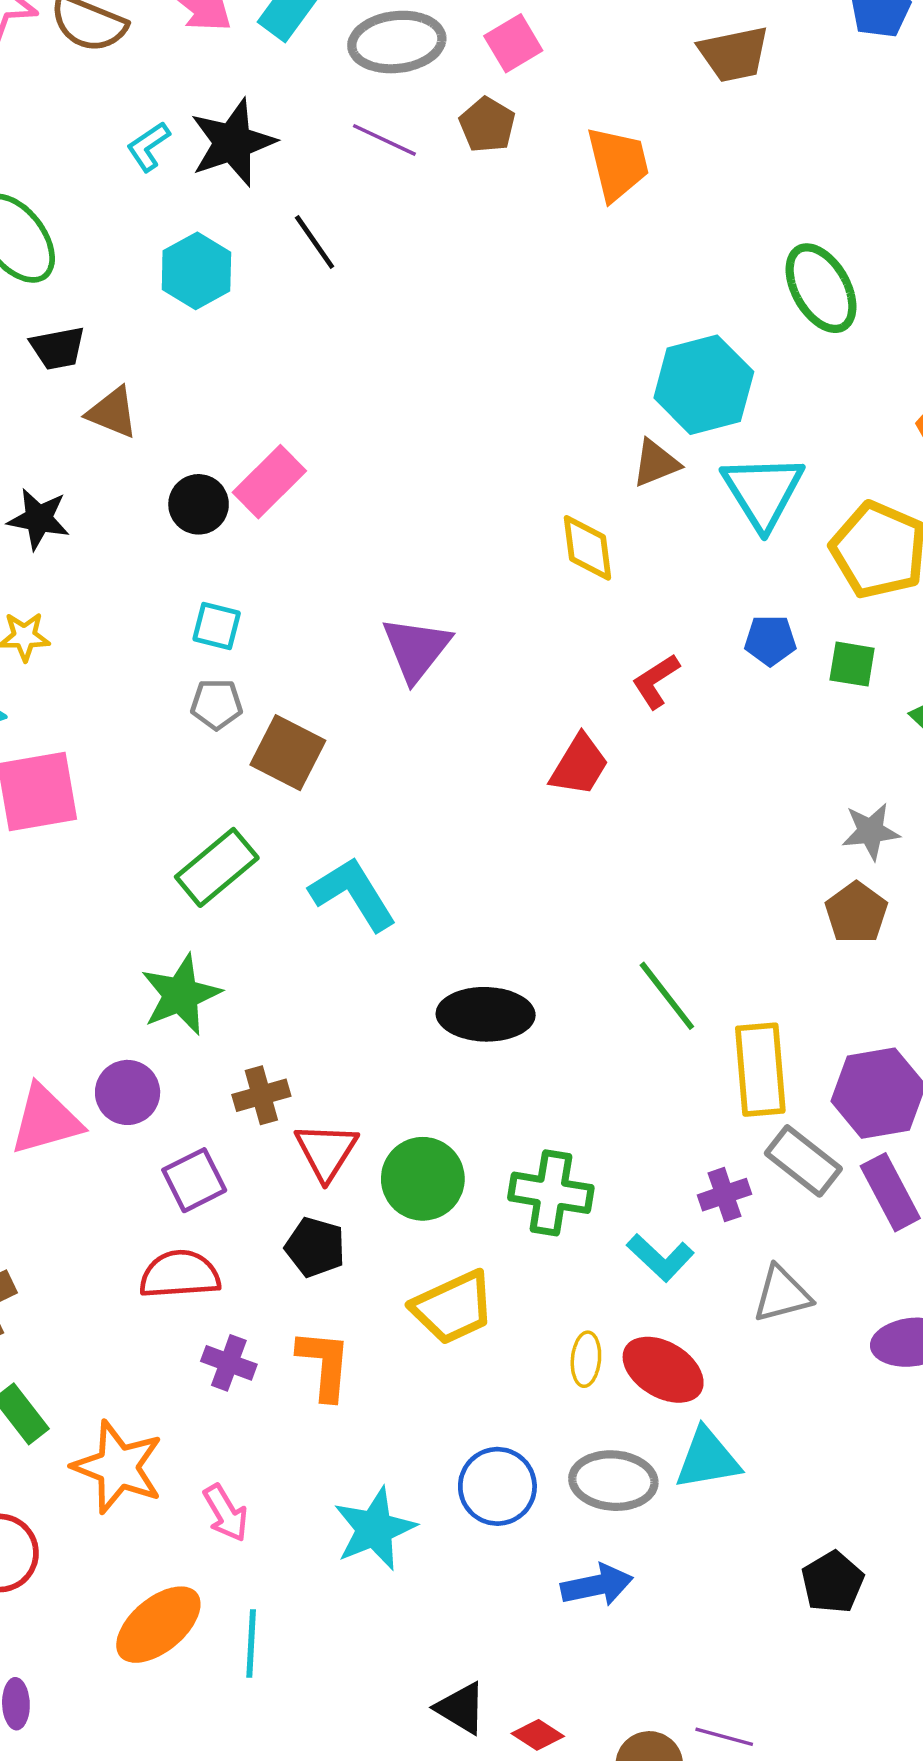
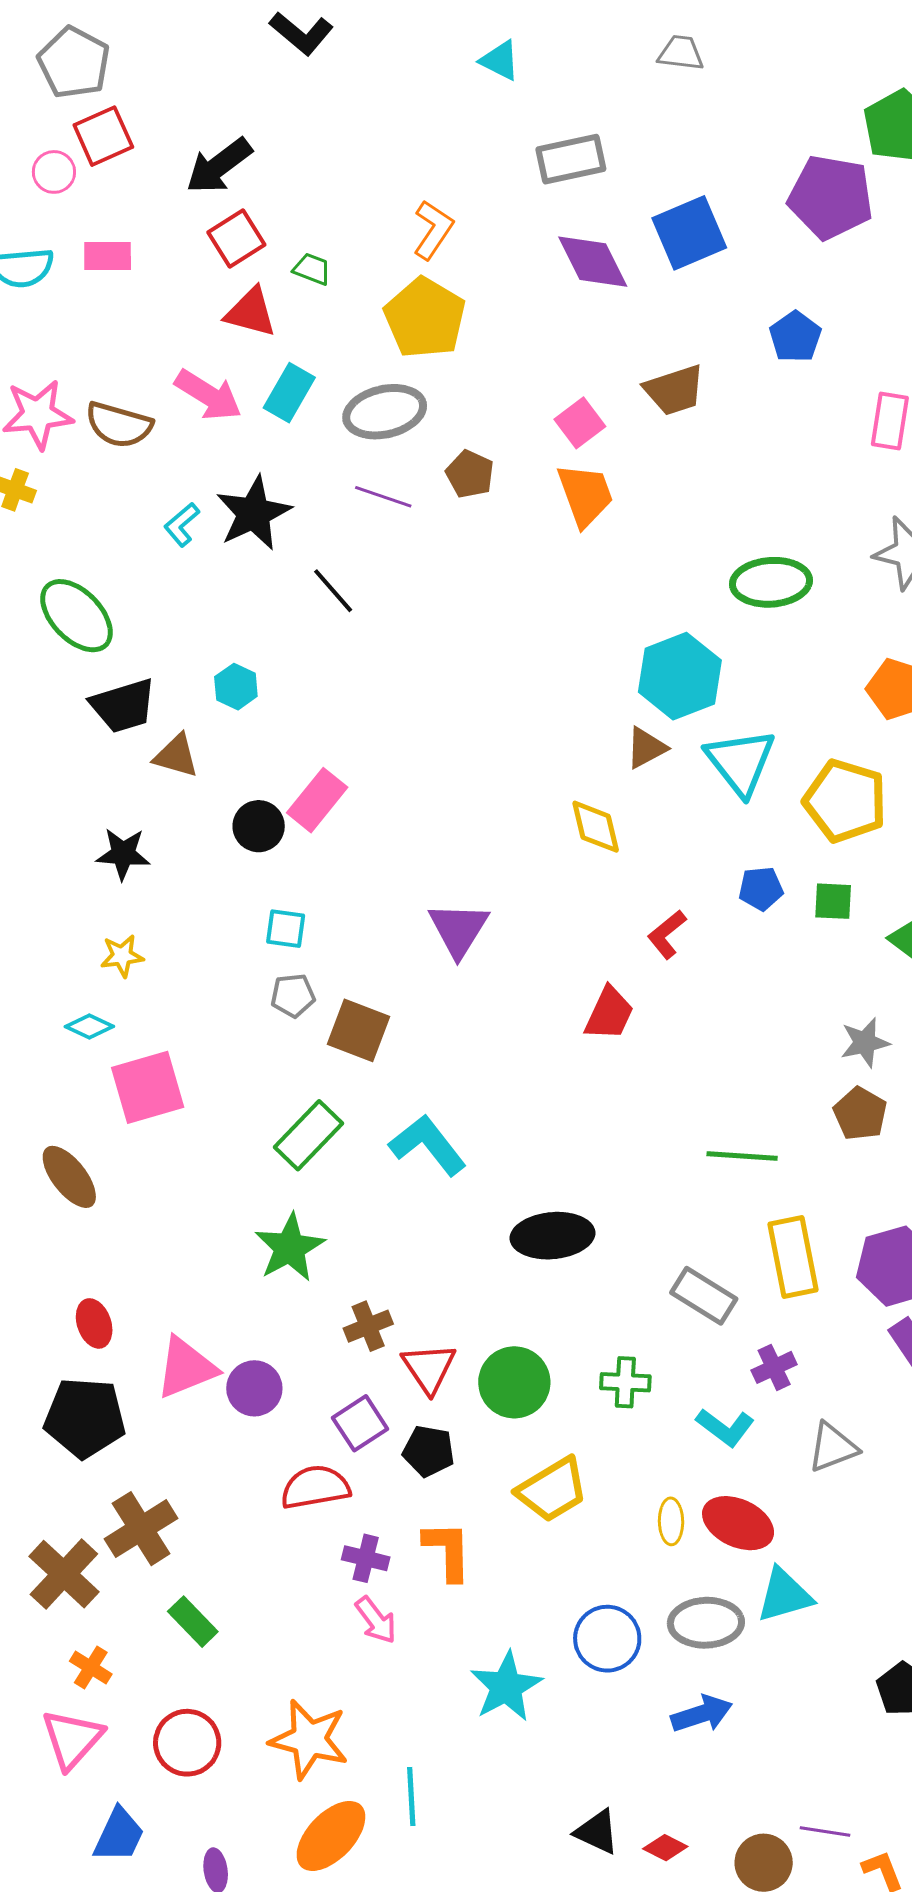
pink square: (513, 43) -> (580, 423), moved
cyan hexagon: (196, 271) -> (236, 687), moved, size x0.7
green ellipse: (821, 288) -> (771, 582), turned -58
black trapezoid: (58, 348) -> (123, 706), size x1.4
green line: (667, 996) -> (742, 1156), moved, turned -42
purple circle: (128, 1092) -> (254, 1388), moved
gray rectangle: (803, 1161) -> (704, 1296), moved
purple square: (194, 1180) -> (360, 1423), moved
green cross: (551, 1193) -> (625, 1382), size x0.7
orange star: (118, 1467) -> (309, 1739), moved
pink arrow: (226, 1513) -> (376, 1620), moved
orange ellipse: (158, 1625) -> (331, 1836), moved

